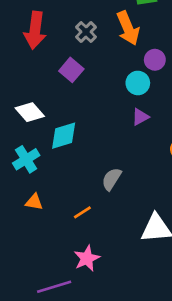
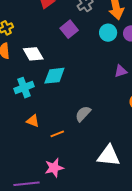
cyan circle: (138, 83) -> (108, 33), moved
purple triangle: (140, 117) -> (121, 71), moved
orange triangle: (34, 202) -> (33, 121), moved

